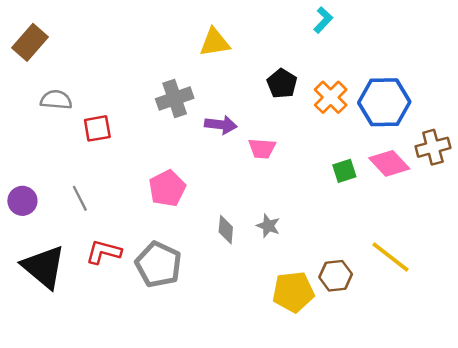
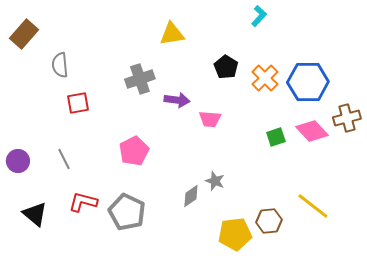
gray semicircle: (56, 100) -> (60, 65), moved, turned -100
gray diamond: (226, 230) -> (191, 196), moved, turned 50
black triangle: (44, 267) -> (35, 214), size x0.7

